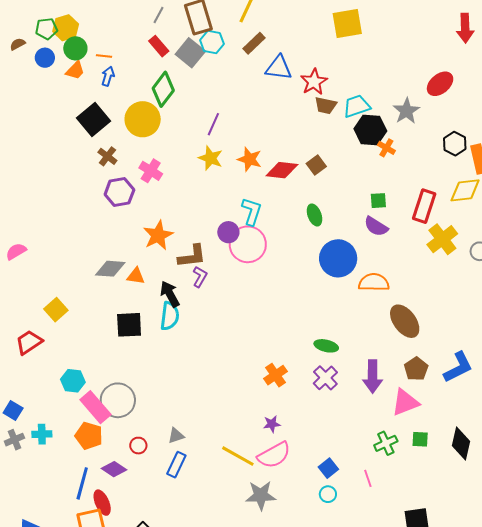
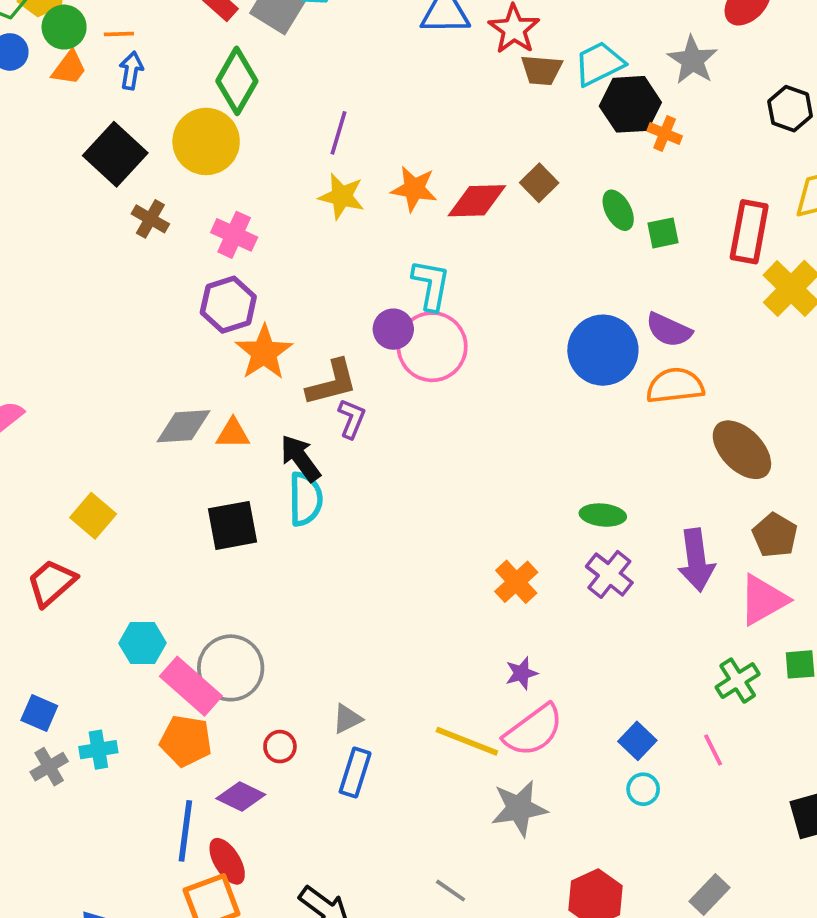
purple hexagon: (119, 192) -> (228, 305), moved
green ellipse: (314, 215) -> (618, 210), moved
purple semicircle: (376, 226) -> (669, 330), moved

